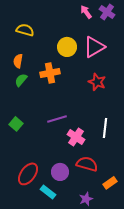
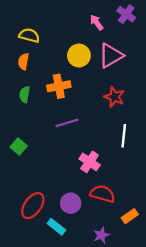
pink arrow: (86, 12) -> (97, 22), moved
orange semicircle: (18, 61) -> (23, 61), moved
green semicircle: (21, 80) -> (25, 95), turned -32
purple line: (57, 119) -> (67, 123), moved
white line: (105, 128) -> (124, 136), moved

